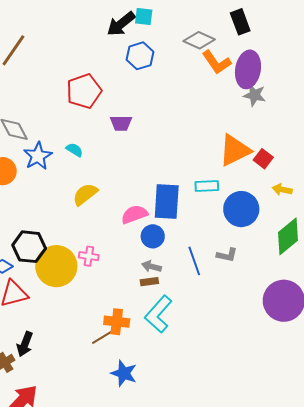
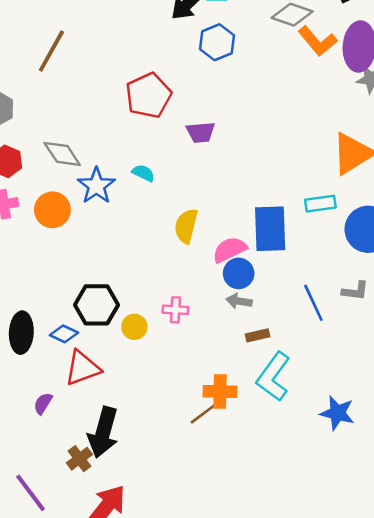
yellow semicircle: (85, 194) -> (186, 226), moved, turned -32
blue circle: (153, 236) -> (239, 273), moved
yellow circle: (56, 266) -> (134, 327), size x0.5
gray arrow: (152, 266) -> (239, 301), moved
black arrow: (25, 344) -> (103, 432), size x1.5
blue star: (124, 373) -> (337, 413), moved

